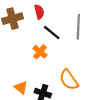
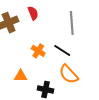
black line: (52, 33) -> (62, 50), moved
orange triangle: (21, 88) -> (21, 76), moved, turned -32

